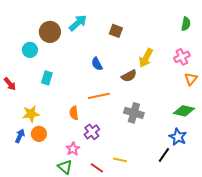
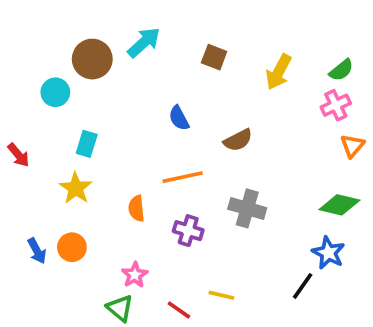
green semicircle: (186, 24) -> (341, 70), moved, turned 40
yellow arrow: (146, 58) -> (279, 72), moved
yellow star: (31, 114) -> (76, 188), moved, turned -30
purple cross: (92, 132) -> (188, 231), moved, turned -35
blue arrow: (20, 136) -> (37, 251), turned 128

